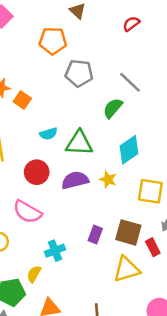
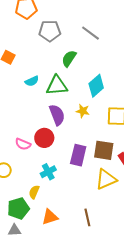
green semicircle: (113, 108) -> (69, 58), moved
red circle: (37, 172) -> (44, 138), moved
purple semicircle: (75, 180) -> (57, 115), turned 90
pink semicircle: (27, 212) -> (23, 144), size x0.7
purple rectangle: (95, 234) -> (78, 155), size x1.5

